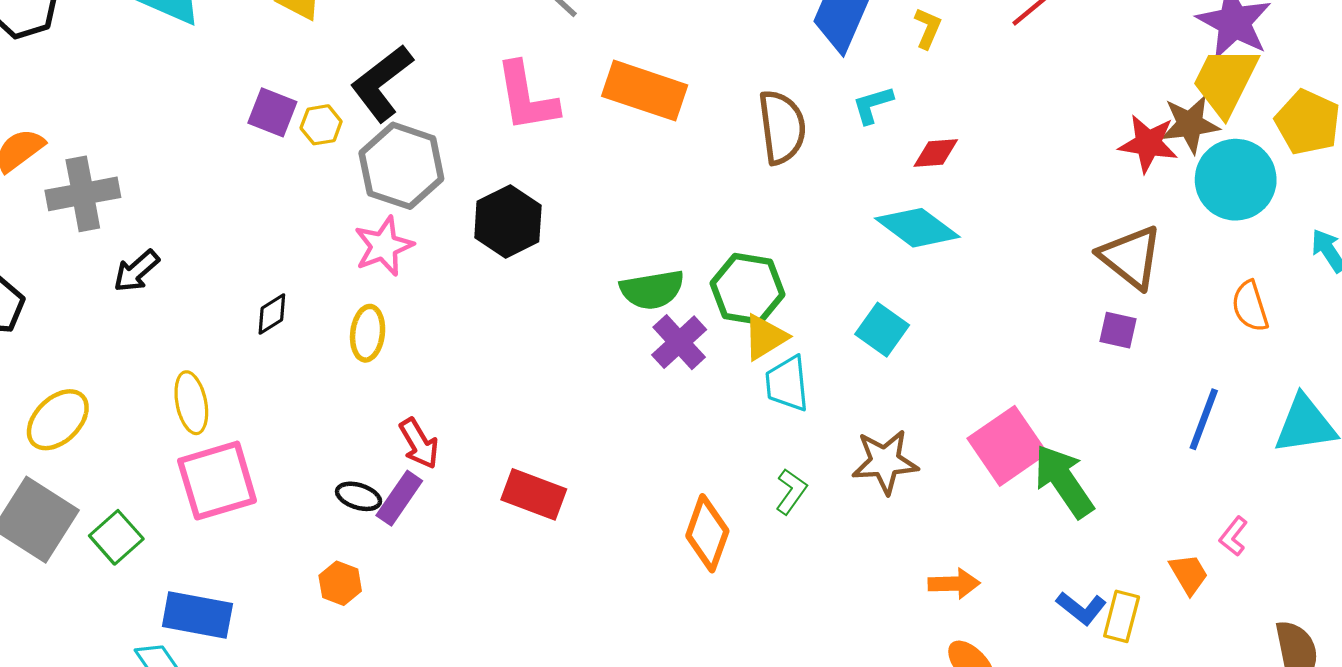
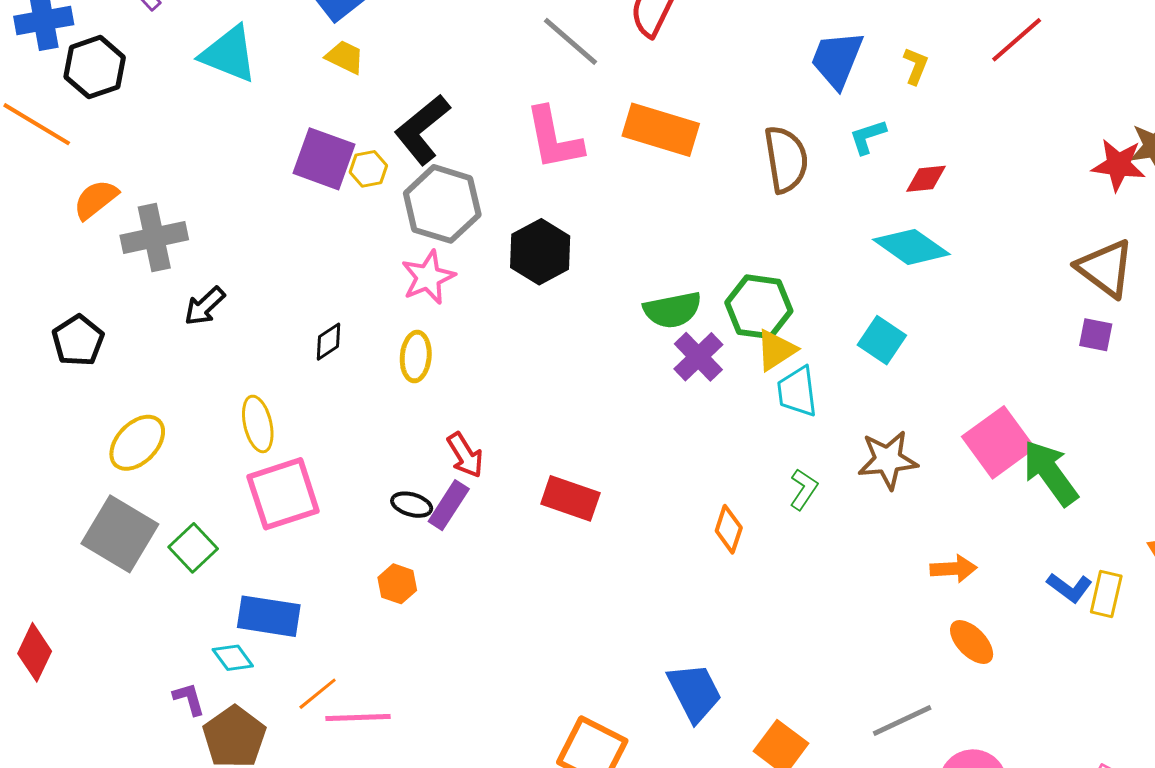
purple square: (272, 112) -> (324, 159), size x1.4
orange diamond: (707, 533) -> (729, 529), size x0.7

